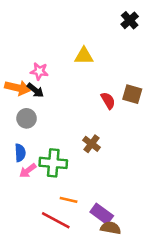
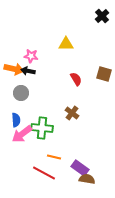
black arrow: (35, 90) -> (28, 71), turned 152
red semicircle: (108, 101) -> (76, 79), moved
pink arrow: (28, 171) -> (22, 134), size x1.5

